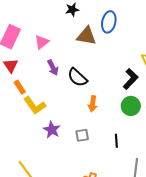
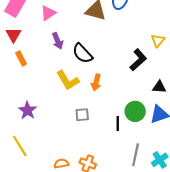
yellow L-shape: (35, 105) -> (68, 80), moved
green circle: (131, 106) -> (135, 111), moved
purple star: (52, 130) -> (27, 110), moved

